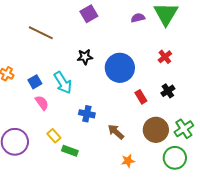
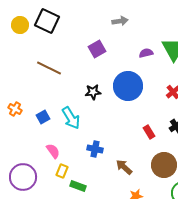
blue circle: (120, 68) -> (128, 86), moved
pink semicircle: (42, 103) -> (53, 151), moved
yellow rectangle: (54, 136) -> (62, 171), turned 64

